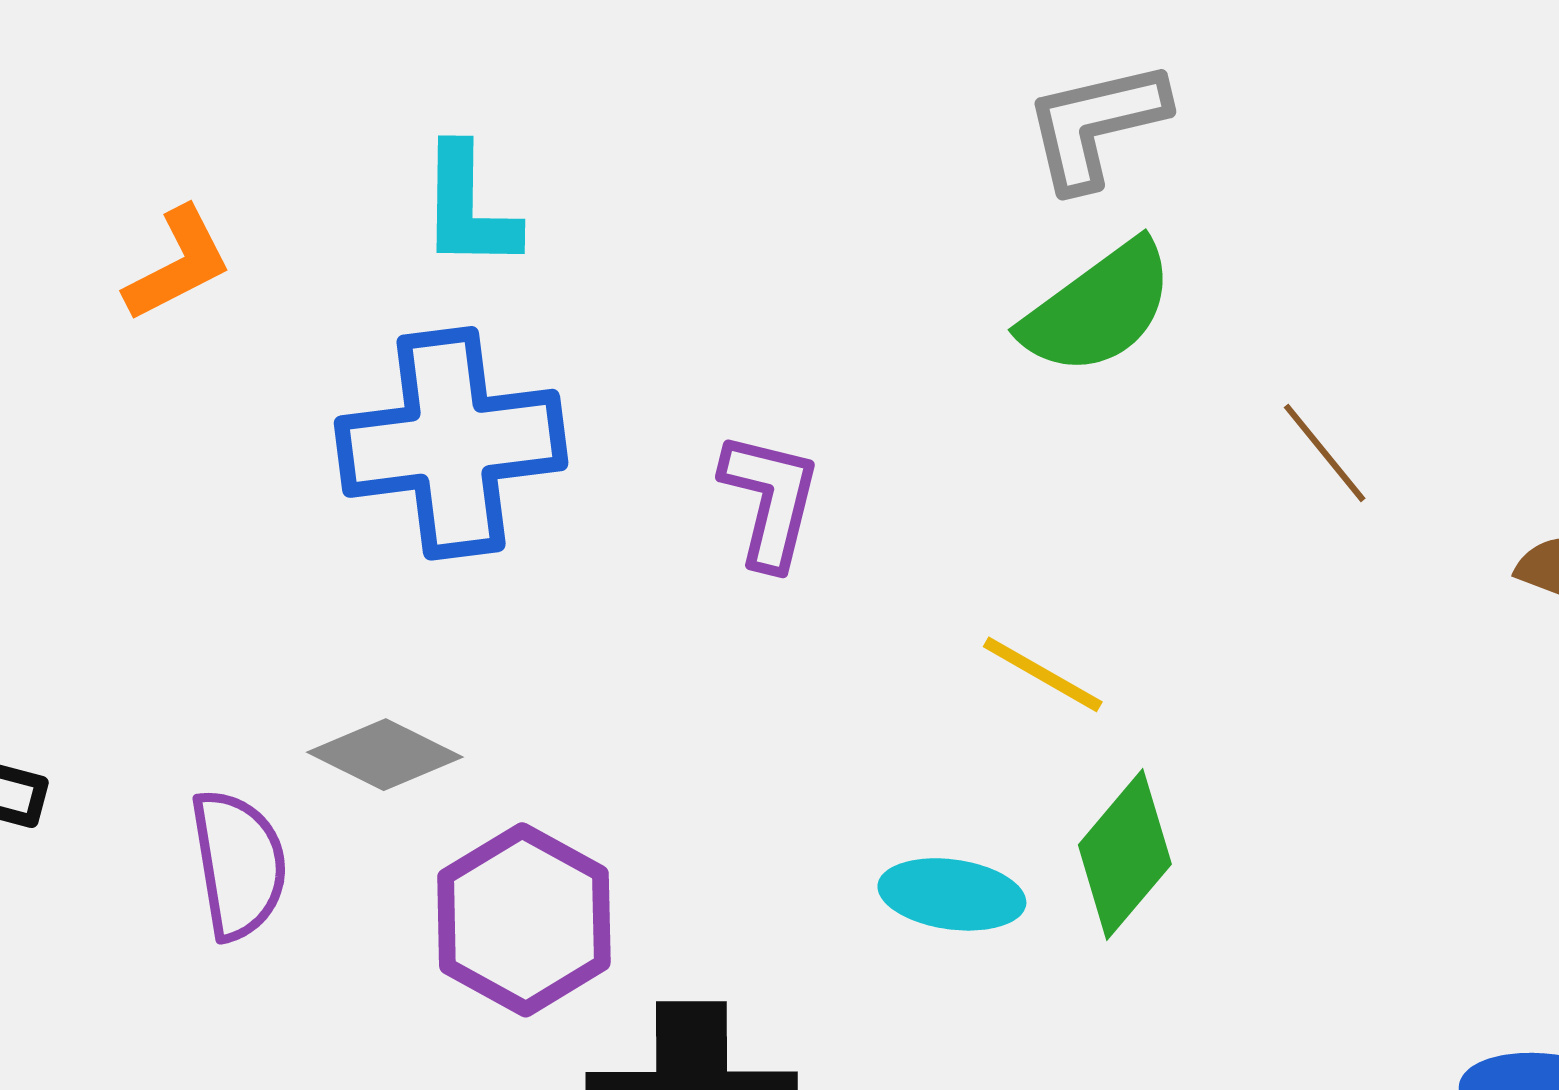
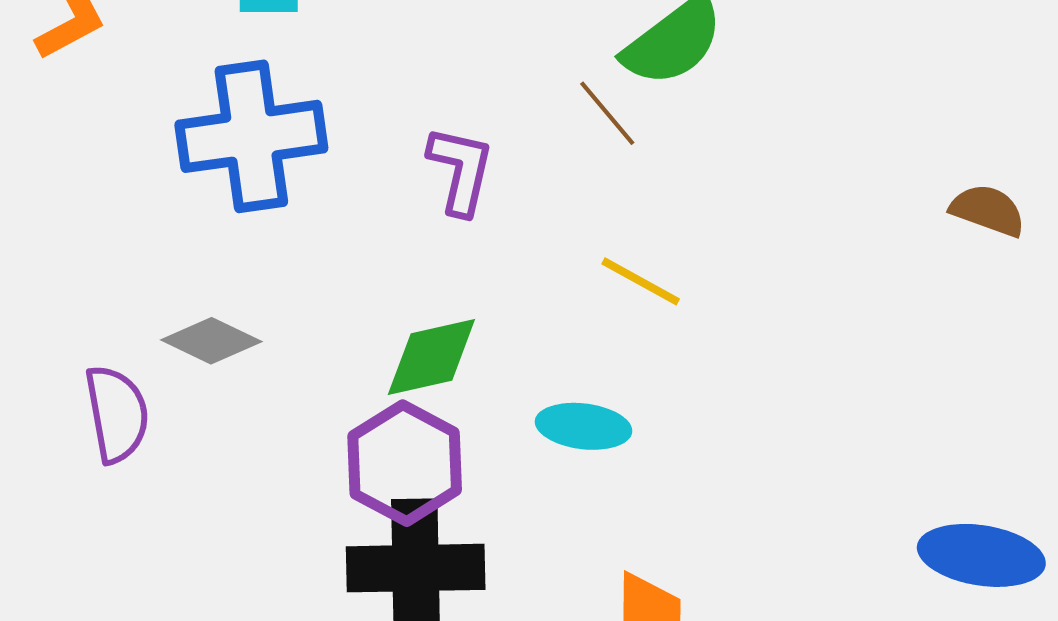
brown line: (1325, 453) -> (607, 113), moved
green diamond: (1125, 854) -> (431, 357), moved, turned 38
purple hexagon: (524, 920) -> (405, 463), moved

